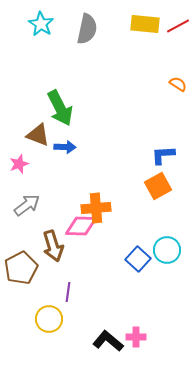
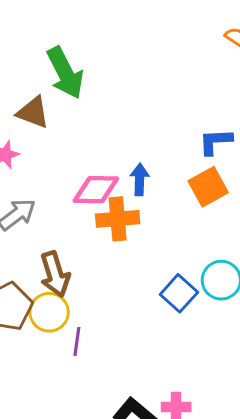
blue arrow: (65, 147) -> (140, 179), moved, turned -90
pink diamond: (81, 226) -> (96, 190), moved
yellow circle: (49, 319) -> (49, 312), moved

